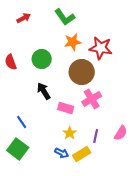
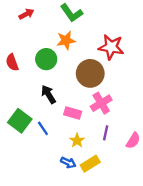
orange star: (73, 42) -> (66, 40), moved
blue line: (22, 122) -> (43, 128), moved
purple line: (96, 136) -> (106, 133), moved
green square: (18, 149) -> (20, 121), moved

